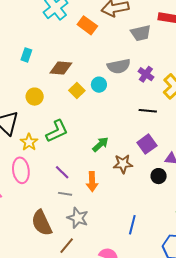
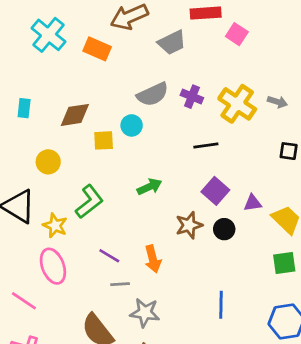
yellow square: (77, 90) -> (104, 140), turned -35
green arrow: (100, 144) -> (149, 187), moved, turned 30
black circle: (159, 176) -> (224, 229), moved

